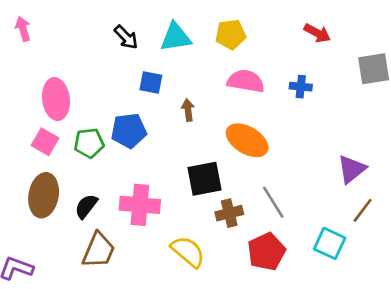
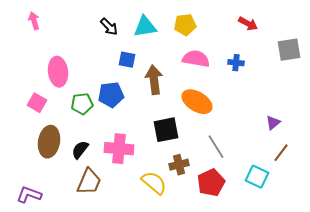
brown arrow: (188, 110) -> (154, 80), size x1.8
pink square: (45, 142) -> (37, 103), moved
purple triangle: (352, 169) -> (273, 123), size x0.7
brown cross: (229, 213) -> (179, 165), moved

